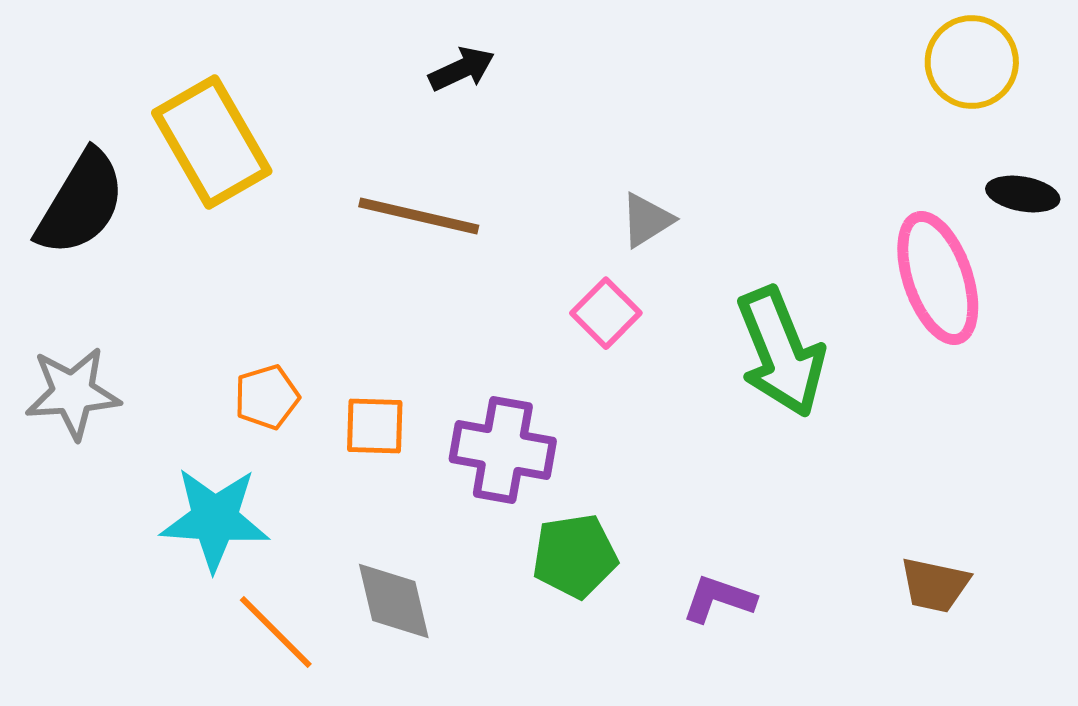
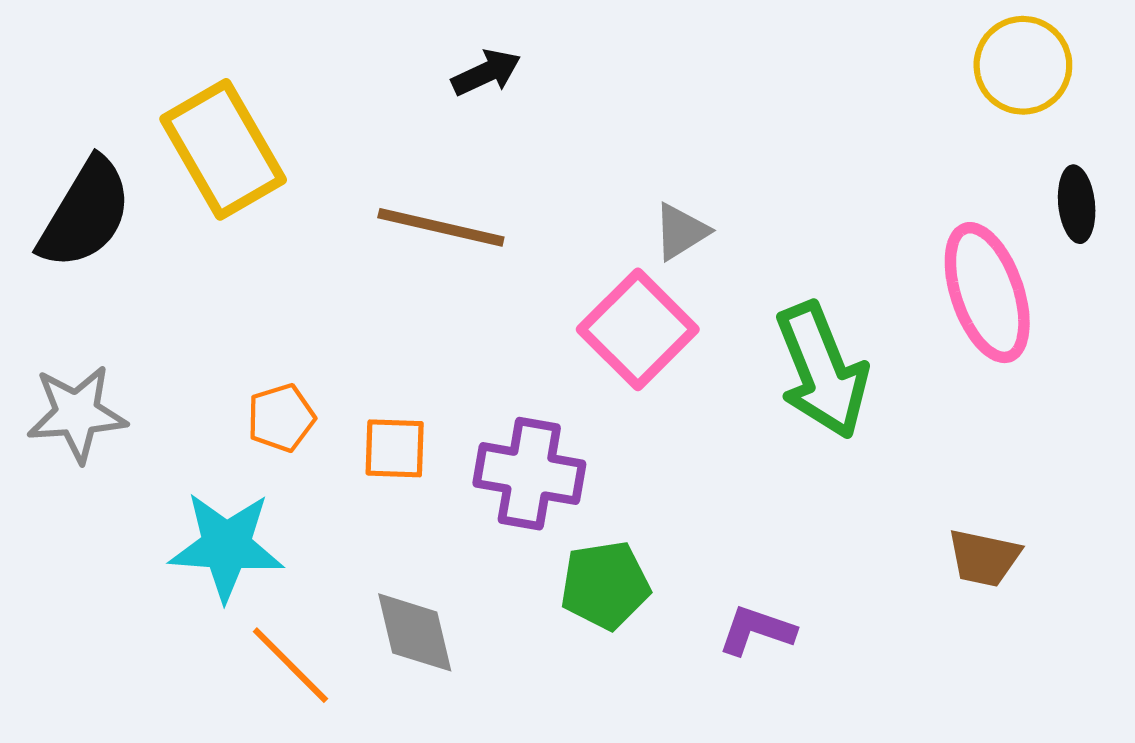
black ellipse: (1023, 194) -> (1077, 204), turned 74
pink square: (606, 313) -> (638, 329), size x1.6
brown trapezoid: (935, 585) -> (984, 558), moved

